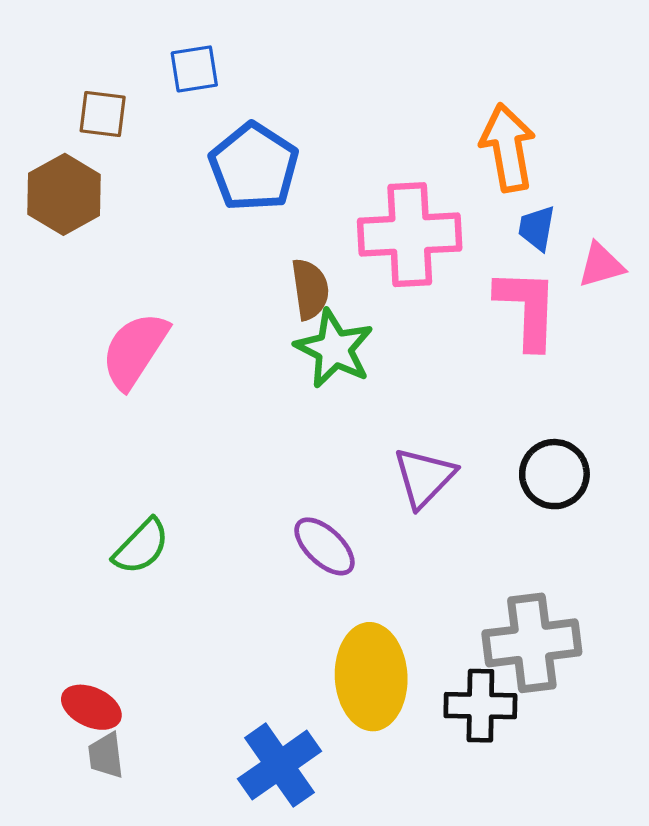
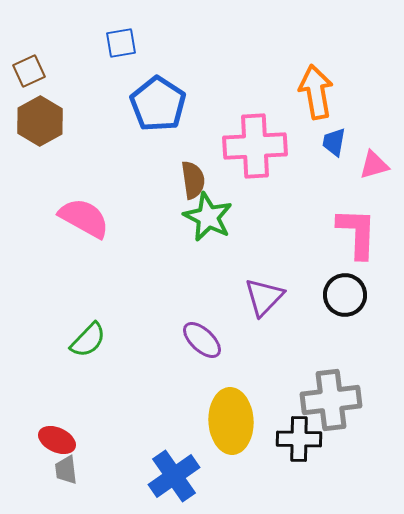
brown square: (103, 114) -> (29, 71), moved, turned -32
pink L-shape: (527, 308) -> (357, 233), moved
pink semicircle: (135, 350) -> (84, 218), turned 86

